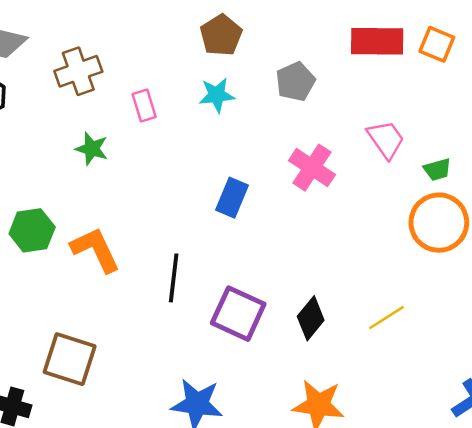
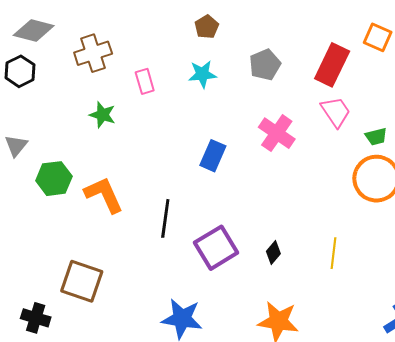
brown pentagon: (221, 35) -> (207, 27), size x0.7
red rectangle: (377, 41) -> (332, 65), moved, turned -66
purple square: (238, 314) -> (216, 248), turned 33
black diamond: (311, 318) -> (273, 252), size x0.7
yellow line: (387, 318) -> (334, 253), turned -52

